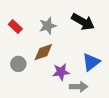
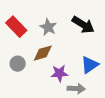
gray star: (48, 26) -> (48, 27), turned -30
red rectangle: (15, 27) -> (16, 27), size x1.5

